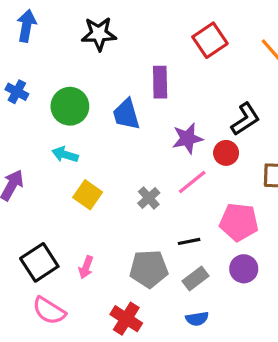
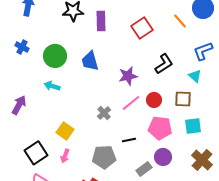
red square: (210, 40) -> (142, 28), moved
purple rectangle: (160, 82) -> (101, 21), moved
red circle: (226, 153) -> (154, 100), moved
yellow square: (88, 195) -> (65, 131), moved
gray rectangle: (195, 278) -> (144, 169), moved

